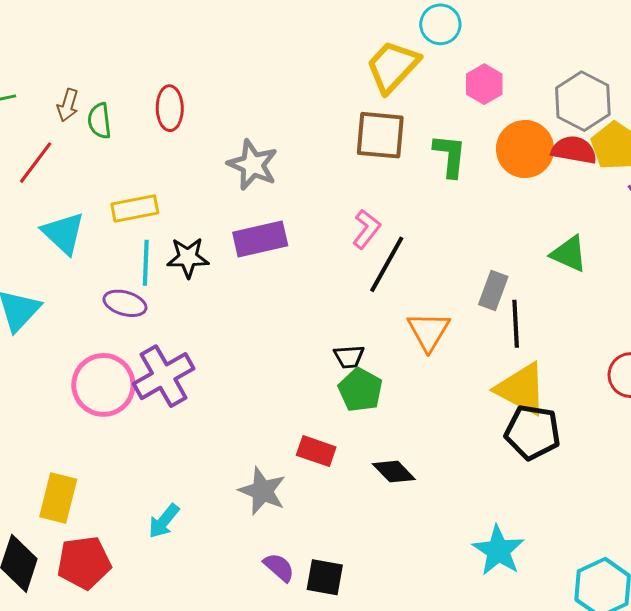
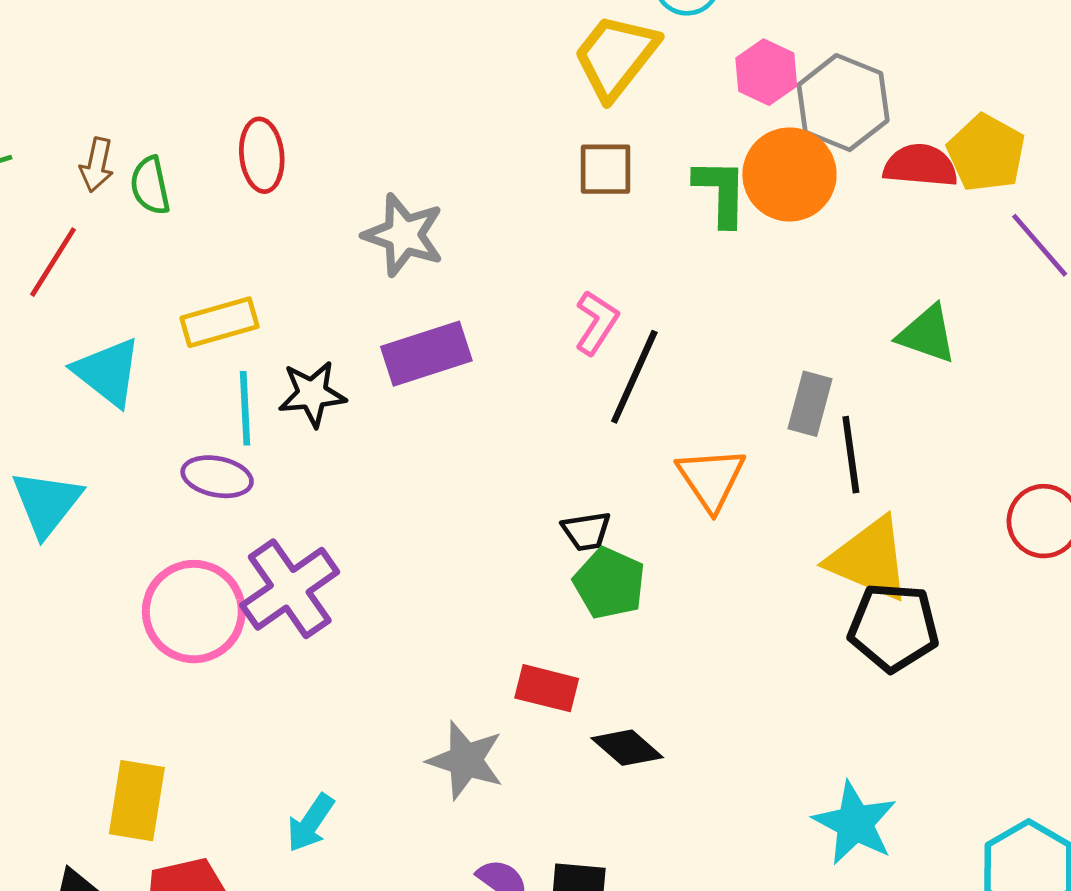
gray hexagon: (583, 101) -> (843, 103), moved
brown square: (380, 135) -> (606, 169), size x0.7
orange circle: (525, 149) -> (789, 174), moved
black diamond: (394, 472) -> (627, 748), moved

